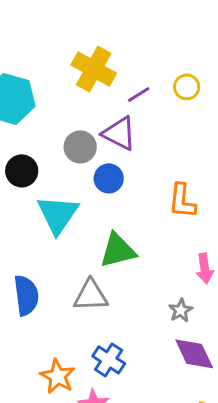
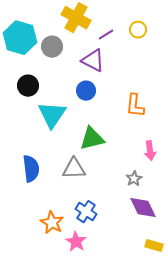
gray circle: (80, 147) -> (52, 47), moved

